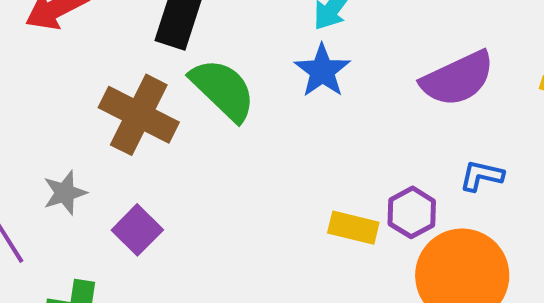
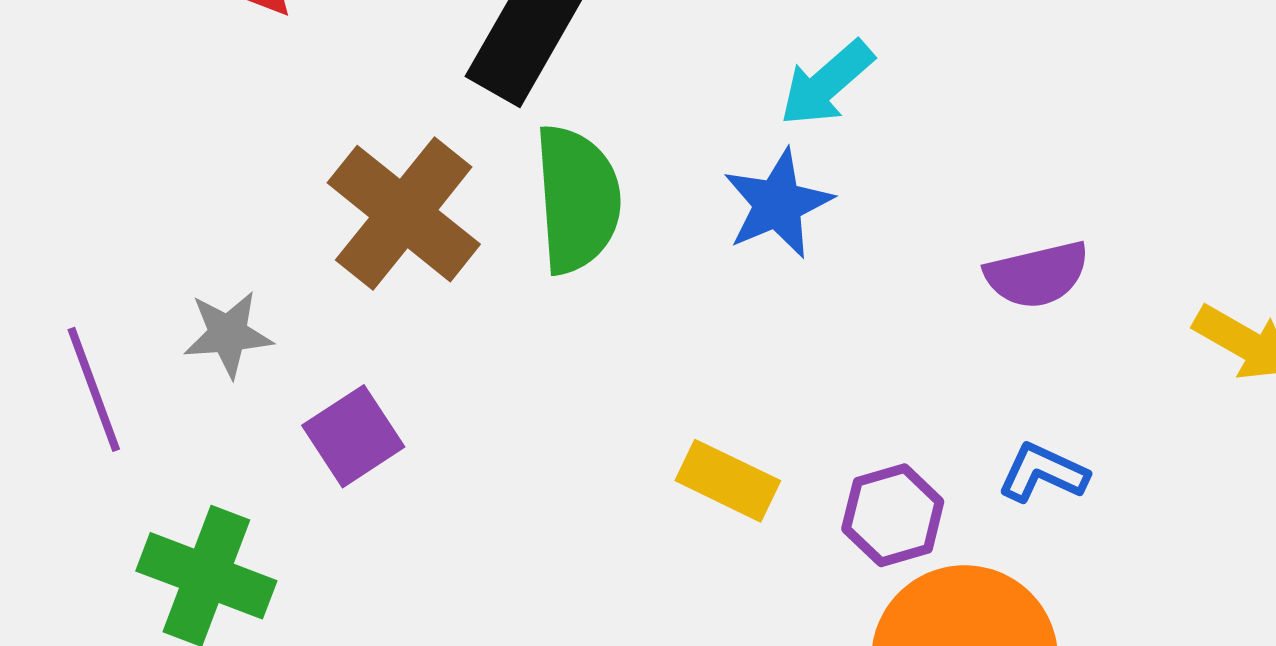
purple semicircle: (458, 79) -> (1037, 275), size x0.7
green semicircle: (223, 90) -> (577, 199), turned 30
yellow rectangle: (353, 228) -> (728, 481), moved

